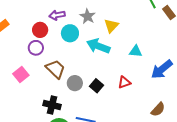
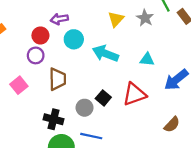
gray star: (88, 16) -> (145, 18), moved
yellow triangle: (111, 26) -> (116, 19), moved
brown trapezoid: (55, 69) -> (57, 79), turned 45
red triangle: (124, 82) -> (134, 94), size x1.6
gray circle: (75, 83) -> (85, 108), moved

